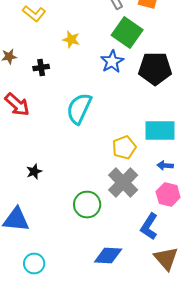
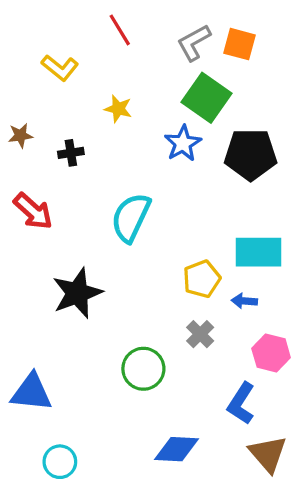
blue arrow: (165, 166) -> (244, 301), moved
black star: (34, 172) -> (77, 293), moved, size x2.0
gray cross: (123, 182) -> (200, 334), size x0.6

